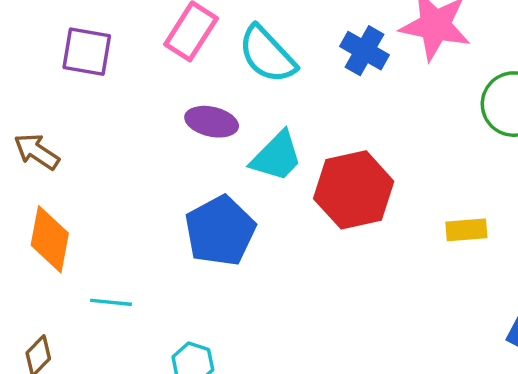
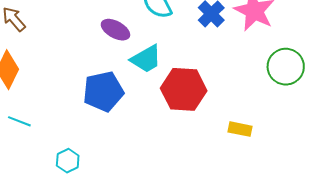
cyan line: (111, 302) -> (19, 121), moved

